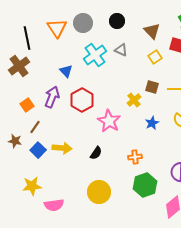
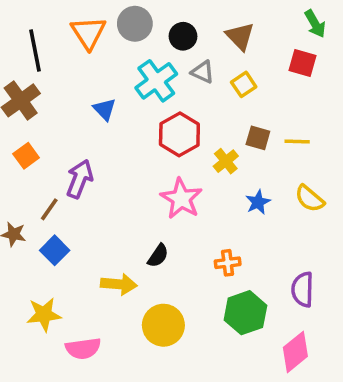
black circle: (117, 21) -> (183, 36), moved
brown triangle: (152, 31) -> (240, 36), moved
yellow square: (155, 57) -> (244, 84), moved
purple arrow: (52, 97) -> (80, 179), moved
red hexagon: (82, 100) -> (179, 134), moved
orange square: (27, 105) -> (26, 156), moved
yellow arrow: (62, 148) -> (119, 284), moved

